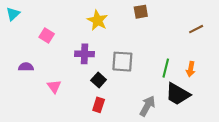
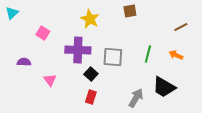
purple cross: (84, 54) -> (78, 50), size x1.4
green line: (166, 68) -> (148, 54), moved
orange arrow: (191, 69) -> (176, 55), moved, turned 104

